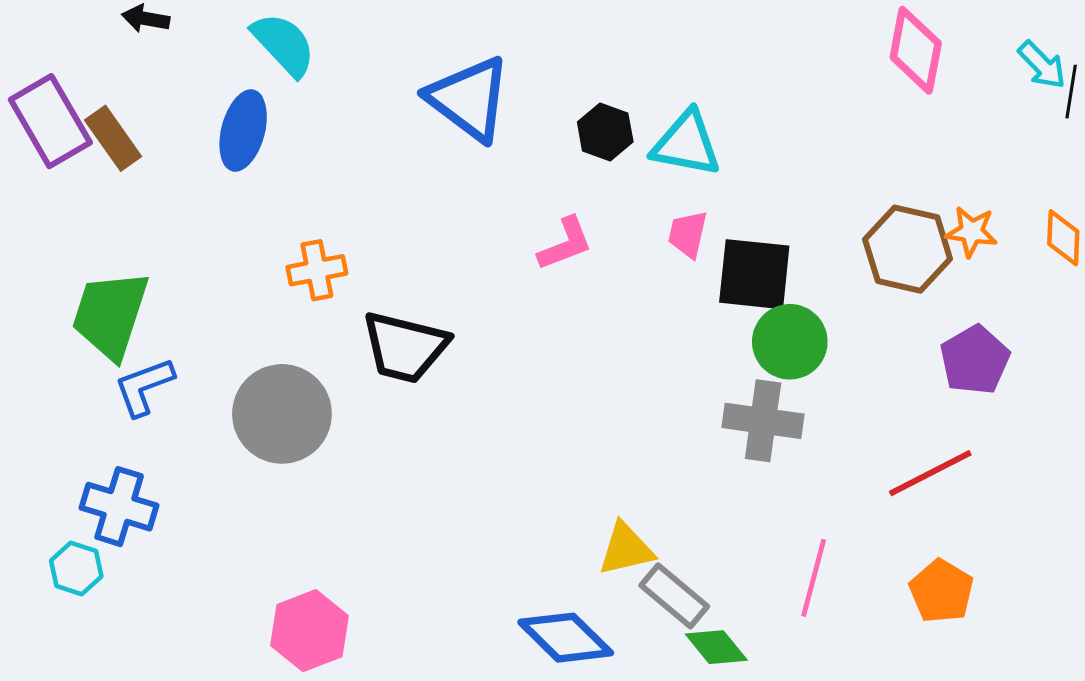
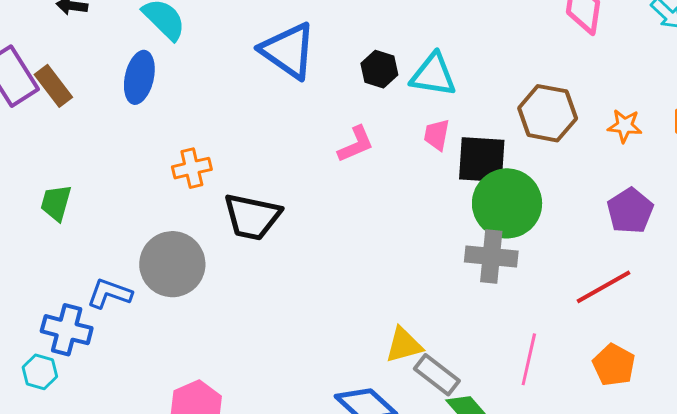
brown hexagon: (908, 249) -> (548, 113), moved
green trapezoid: (110, 315) -> (56, 203), size x0.6
green circle: (790, 342) -> (507, 203), size x1.4
blue L-shape: (144, 387) -> (109, 294), moved, turned 42

